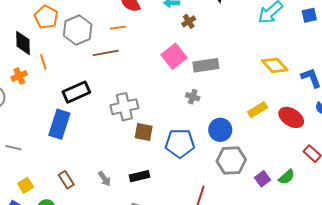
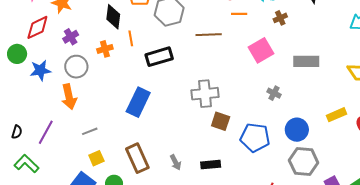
orange line: (118, 28) -> (239, 14), moved
brown line: (106, 53) -> (209, 35), moved
gray rectangle: (206, 65) -> (306, 61), moved
black rectangle: (76, 92) -> (159, 57), moved
gray line: (13, 148) -> (90, 131), moved, turned -42
brown rectangle: (66, 180) -> (137, 158), size x1.6

